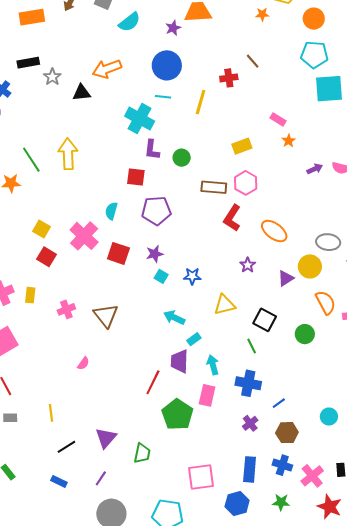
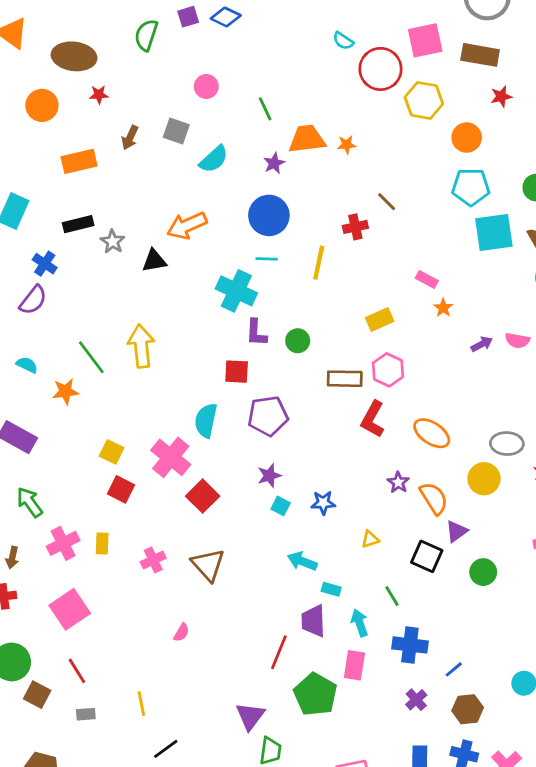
orange star: (262, 14) -> (347, 145), moved
cyan semicircle: (111, 211) -> (206, 420), size x1.4
red square: (118, 253) -> (203, 496), moved, turned 30
purple triangle: (286, 278) -> (457, 531), moved
orange semicircle: (326, 302) -> (434, 498), moved
yellow triangle: (224, 305) -> (370, 539), size x0.6
cyan rectangle: (194, 339) -> (331, 589), turned 56
green line: (252, 346) -> (392, 596), moved
purple triangle: (106, 438) -> (250, 716), moved

